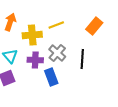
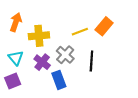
yellow line: (56, 25) -> (80, 32), moved
purple cross: (35, 60) -> (42, 62), turned 35

